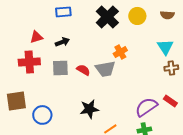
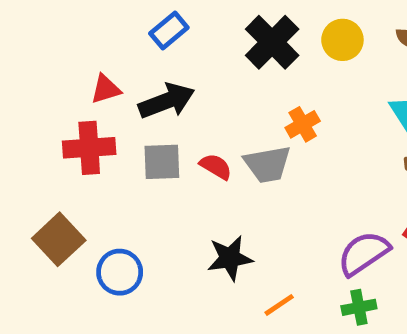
blue rectangle: (63, 12) -> (169, 31), turned -35
black arrow: (62, 42) -> (167, 101), size x1.6
brown square: (16, 101) -> (59, 239), turned -35

